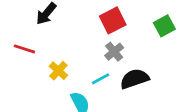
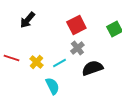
red line: (24, 49) -> (11, 58), moved
cyan line: (101, 79) -> (59, 63), moved

